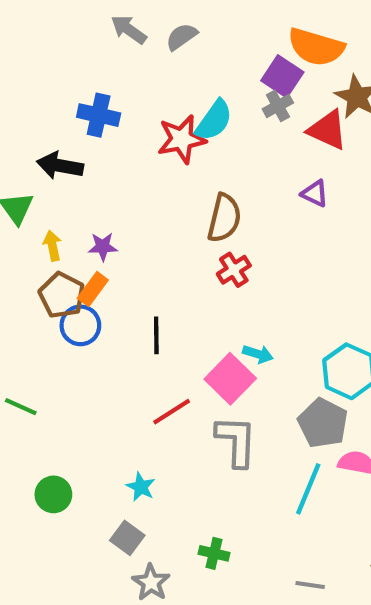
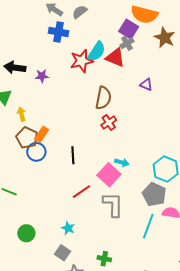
blue cross: (99, 115) -> (59, 32), moved
red triangle: (328, 130) -> (115, 58), moved
black arrow: (60, 166) -> (15, 68), moved
purple star: (103, 247) -> (42, 76), moved

